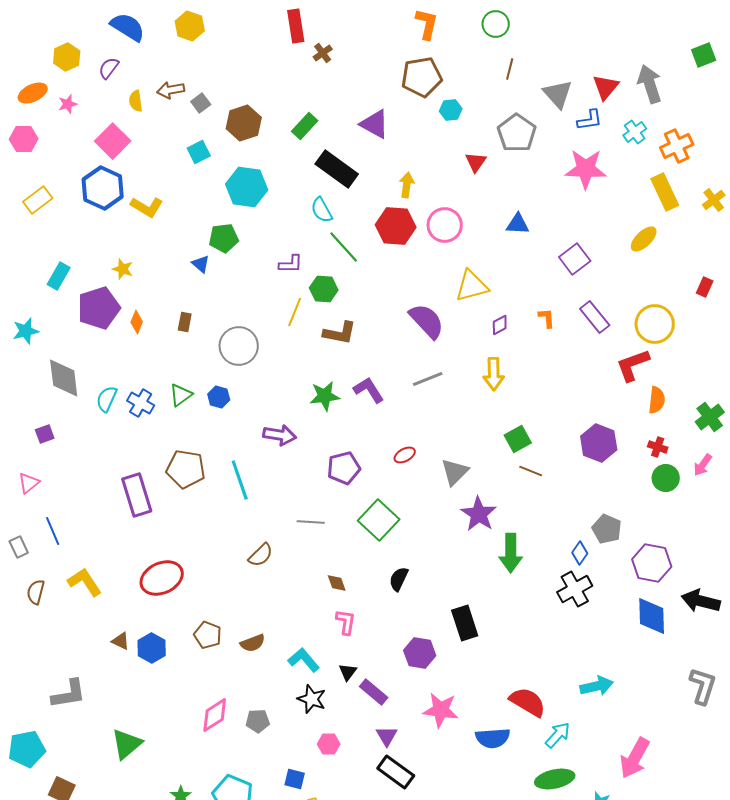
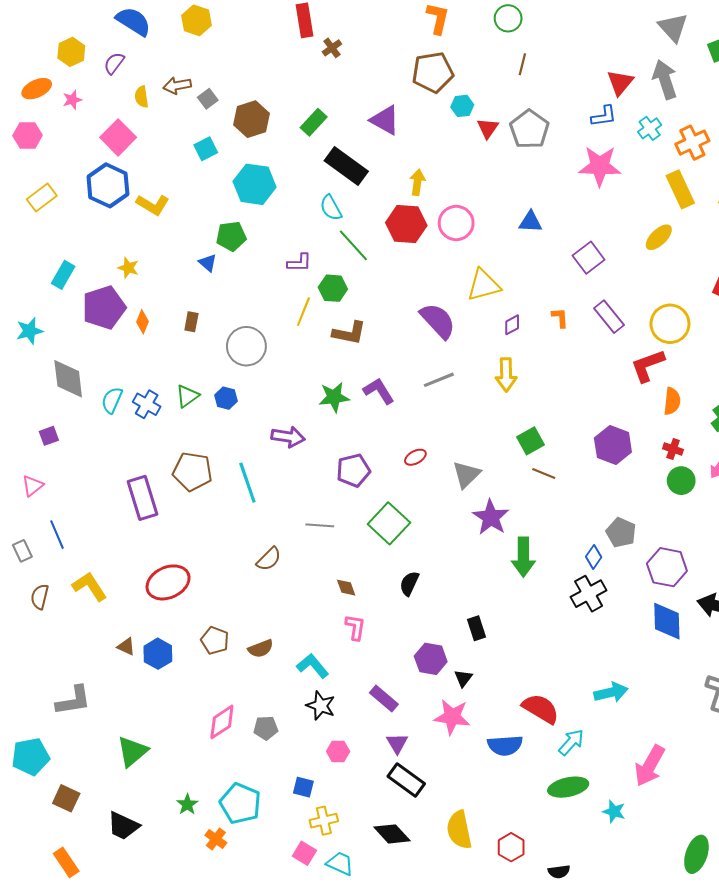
gray triangle: (558, 94) -> (673, 28), moved
red triangle: (476, 162) -> (488, 128), moved
black rectangle: (465, 623) -> (477, 628), size x0.7
black triangle: (348, 672) -> (463, 678), moved

